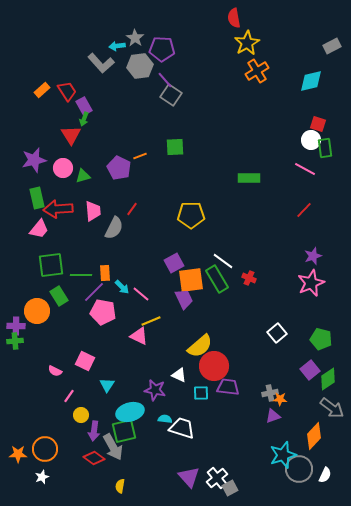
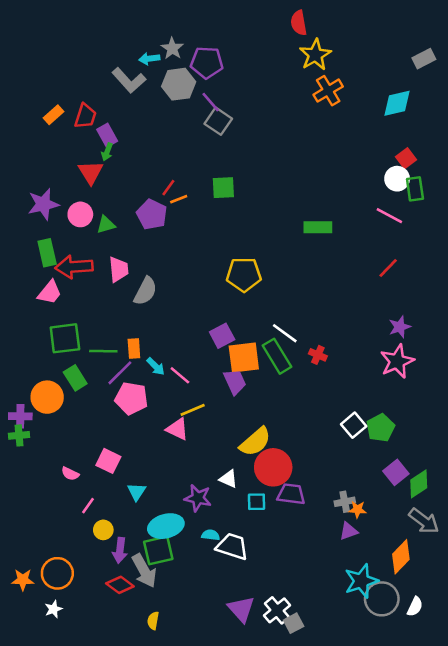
red trapezoid: (67, 91) -> (85, 116), turned 50
red square: (318, 124) -> (406, 158), turned 35
red line: (132, 209) -> (168, 188), moved
green pentagon: (321, 339) -> (380, 428), moved, turned 30

